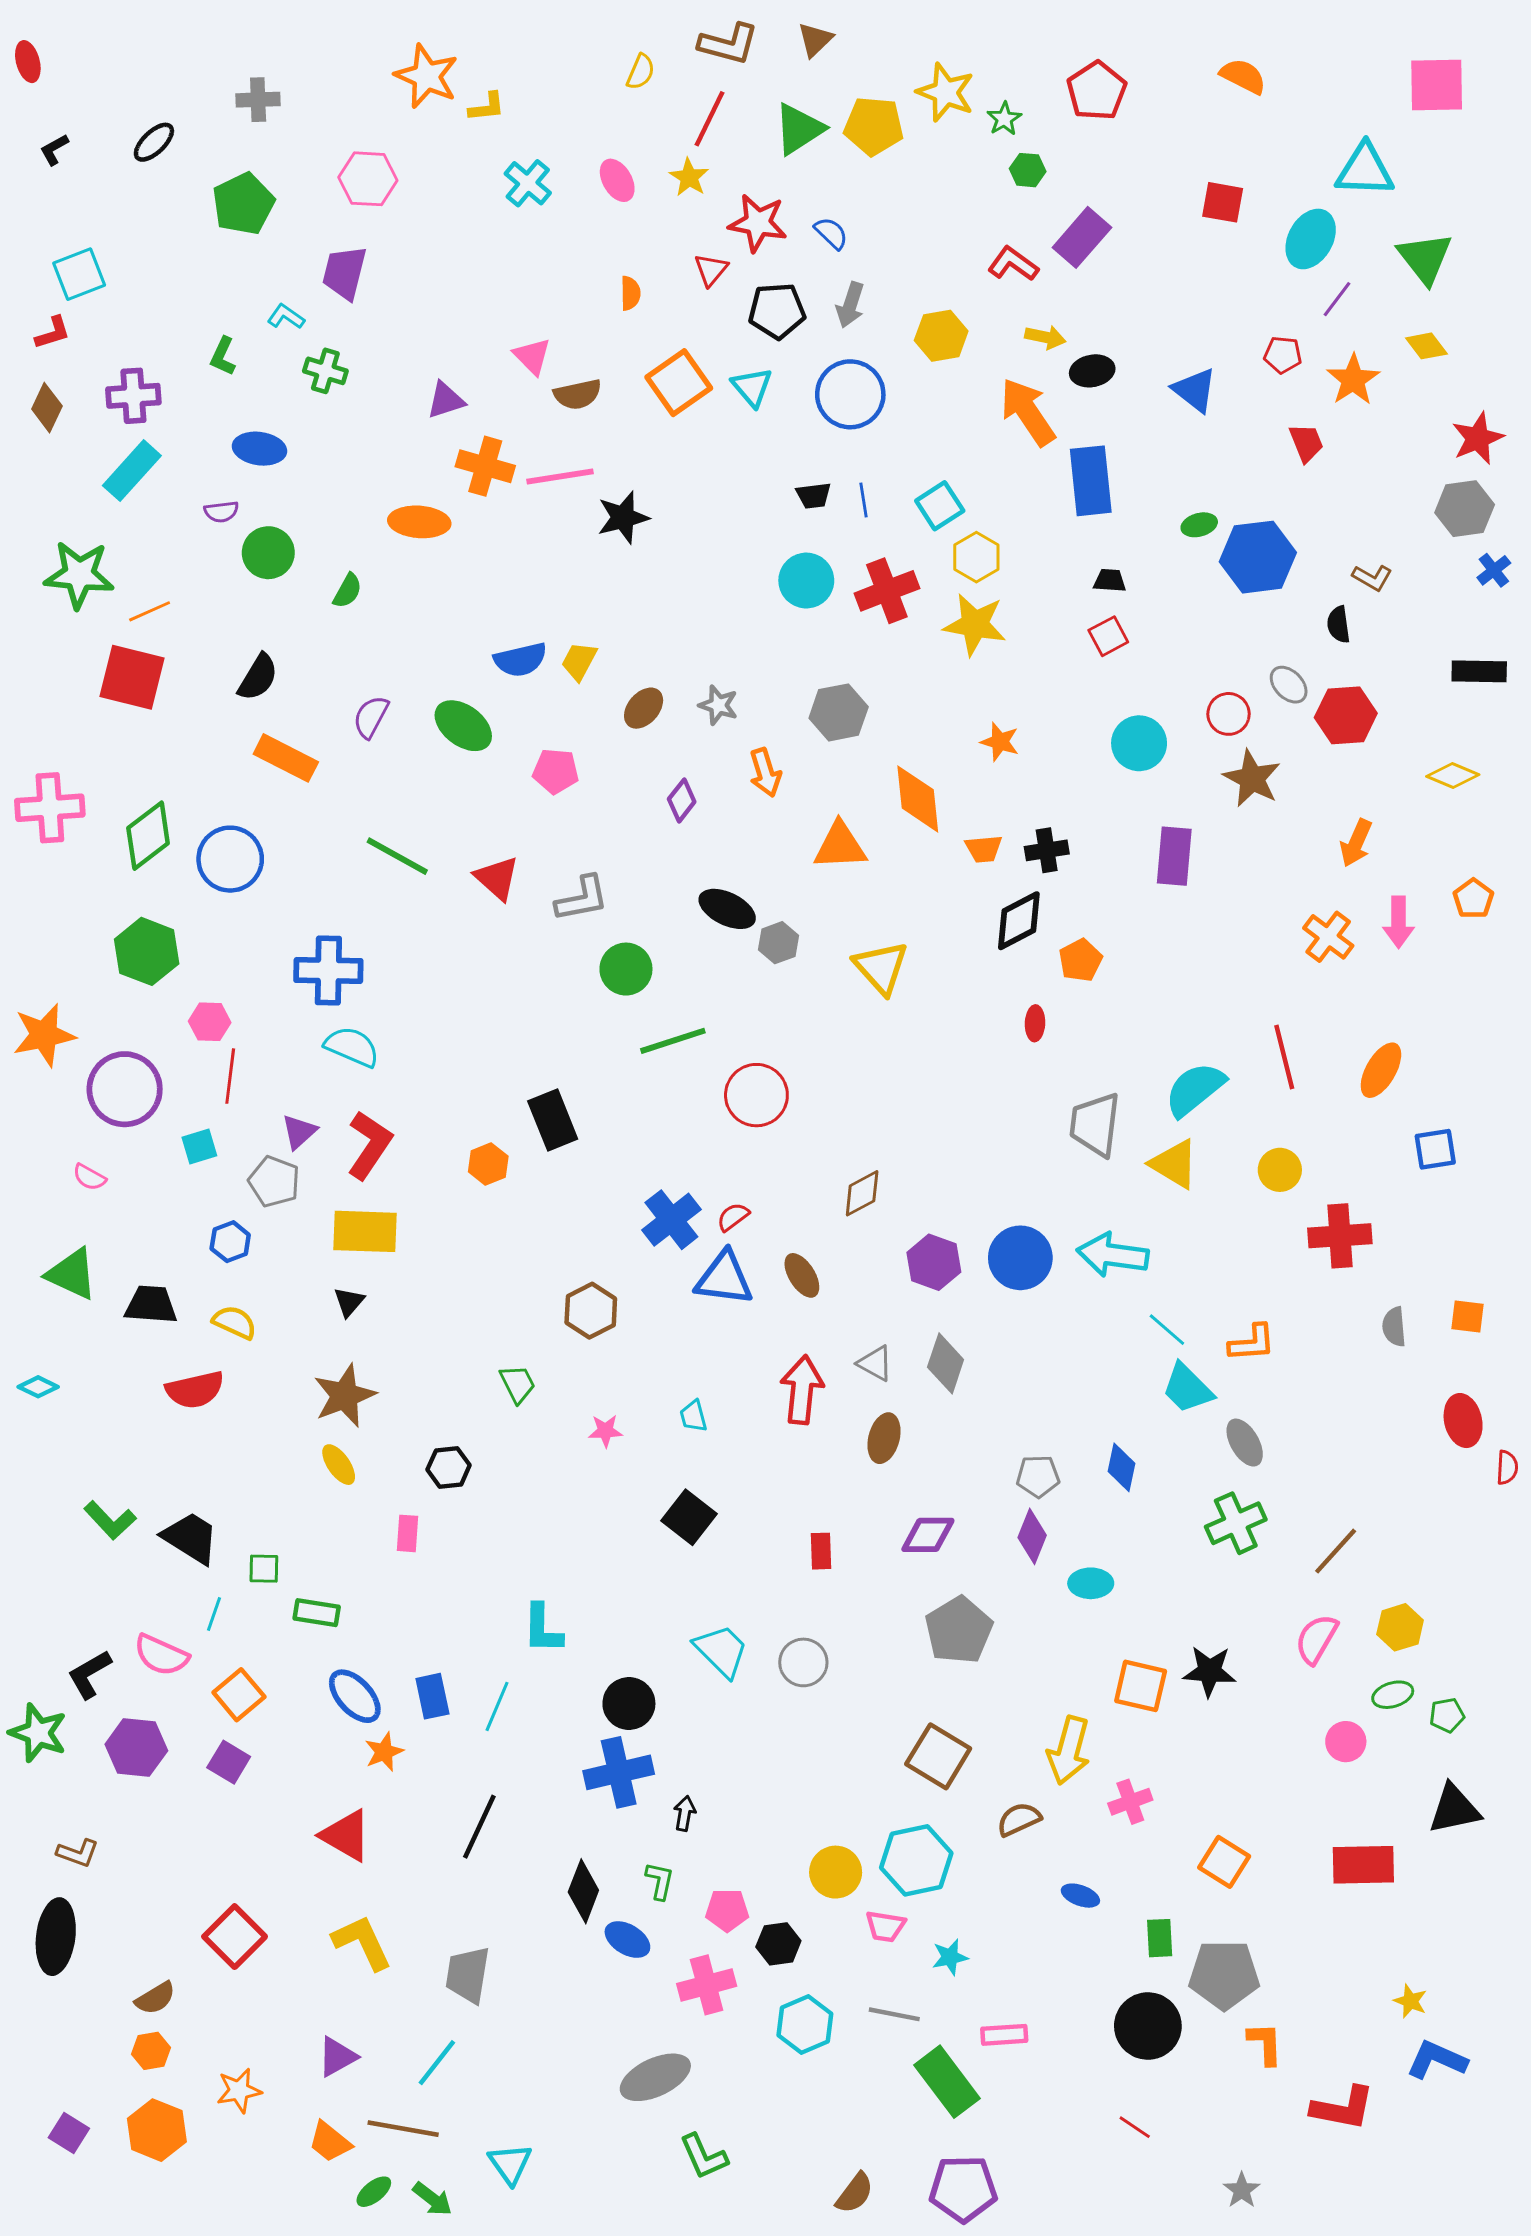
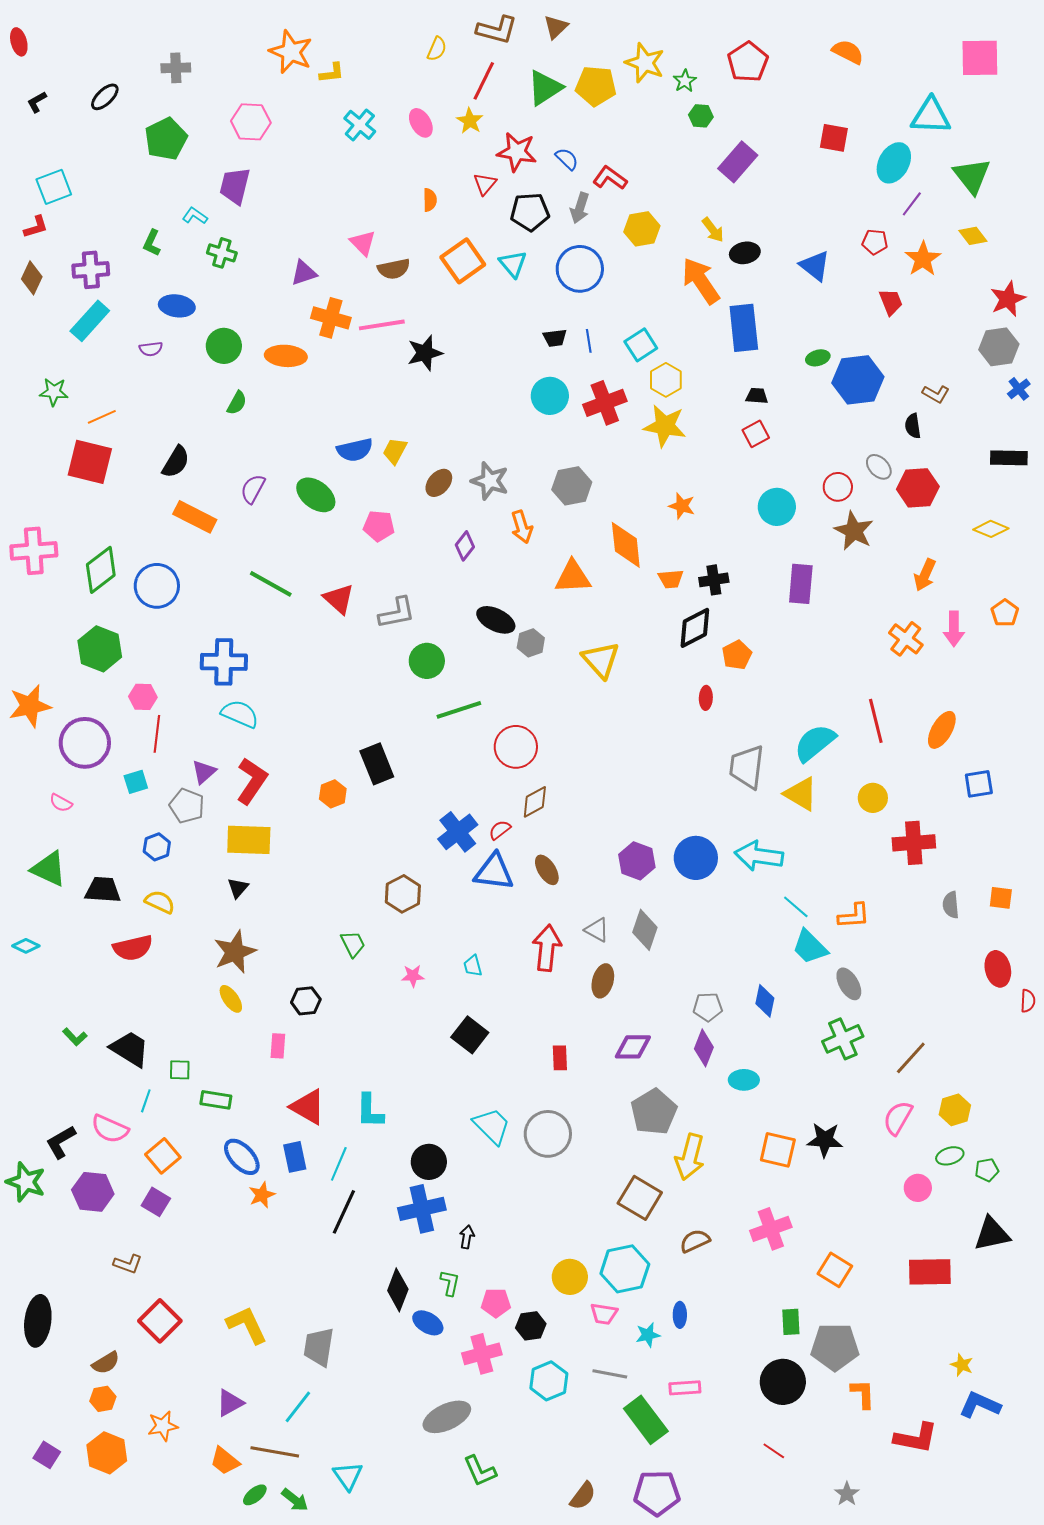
red L-shape: (1013, 264) -> (610, 178), moved
yellow arrow: (1045, 337) -> (713, 230), turned 40
green circle: (268, 553) -> (224, 346), moved
green star: (79, 575) -> (54, 392), size x0.6
gray star: (718, 705) -> (490, 481), size x1.4
brown diamond: (862, 1193) -> (535, 802), moved
green L-shape: (110, 1520) -> (75, 1037), size x0.7
gray circle: (803, 1662) -> (548, 1134), size x1.4
yellow arrow: (1069, 1750) -> (690, 1157), moved
pink cross: (1130, 1802) -> (771, 1229), size x1.4
black line: (479, 1827) -> (344, 1212), moved
red triangle: (346, 1835) -> (308, 1107), moved
brown L-shape: (78, 1853) -> (128, 1264), moved
blue ellipse: (1080, 1896) -> (680, 1315), moved, turned 70

